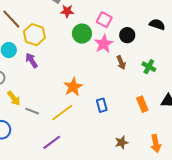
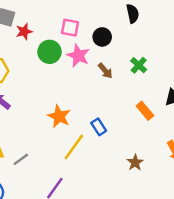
black semicircle: (157, 24) -> (133, 14), turned 77
green cross: (149, 67) -> (139, 65), turned 32
gray line: (32, 111) -> (21, 159), turned -40
yellow line: (62, 112) -> (74, 147), moved

